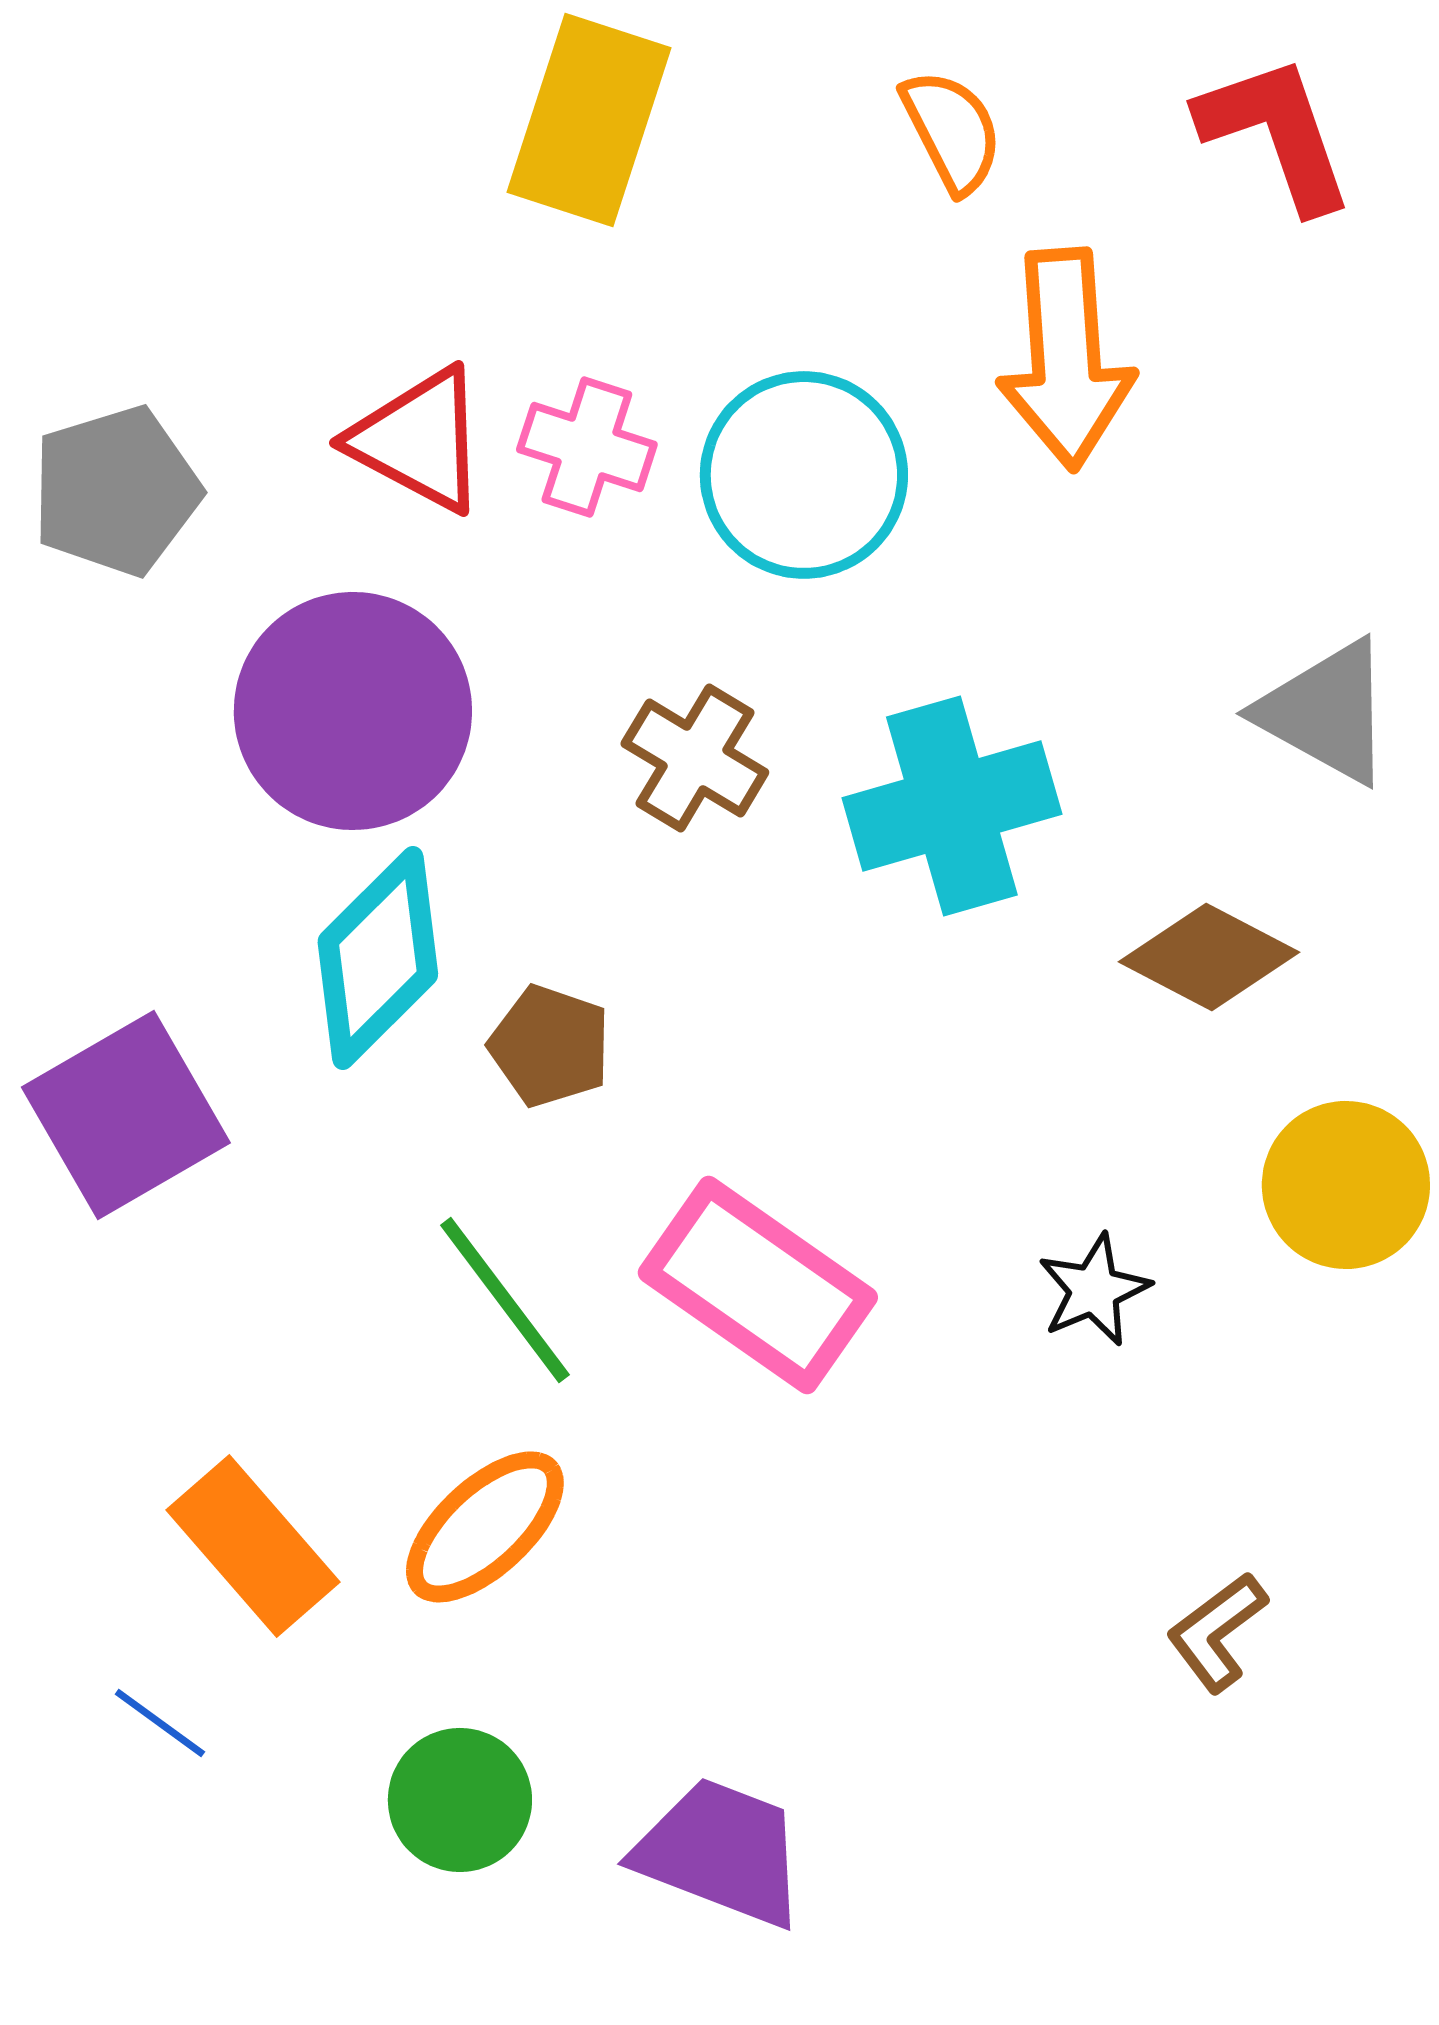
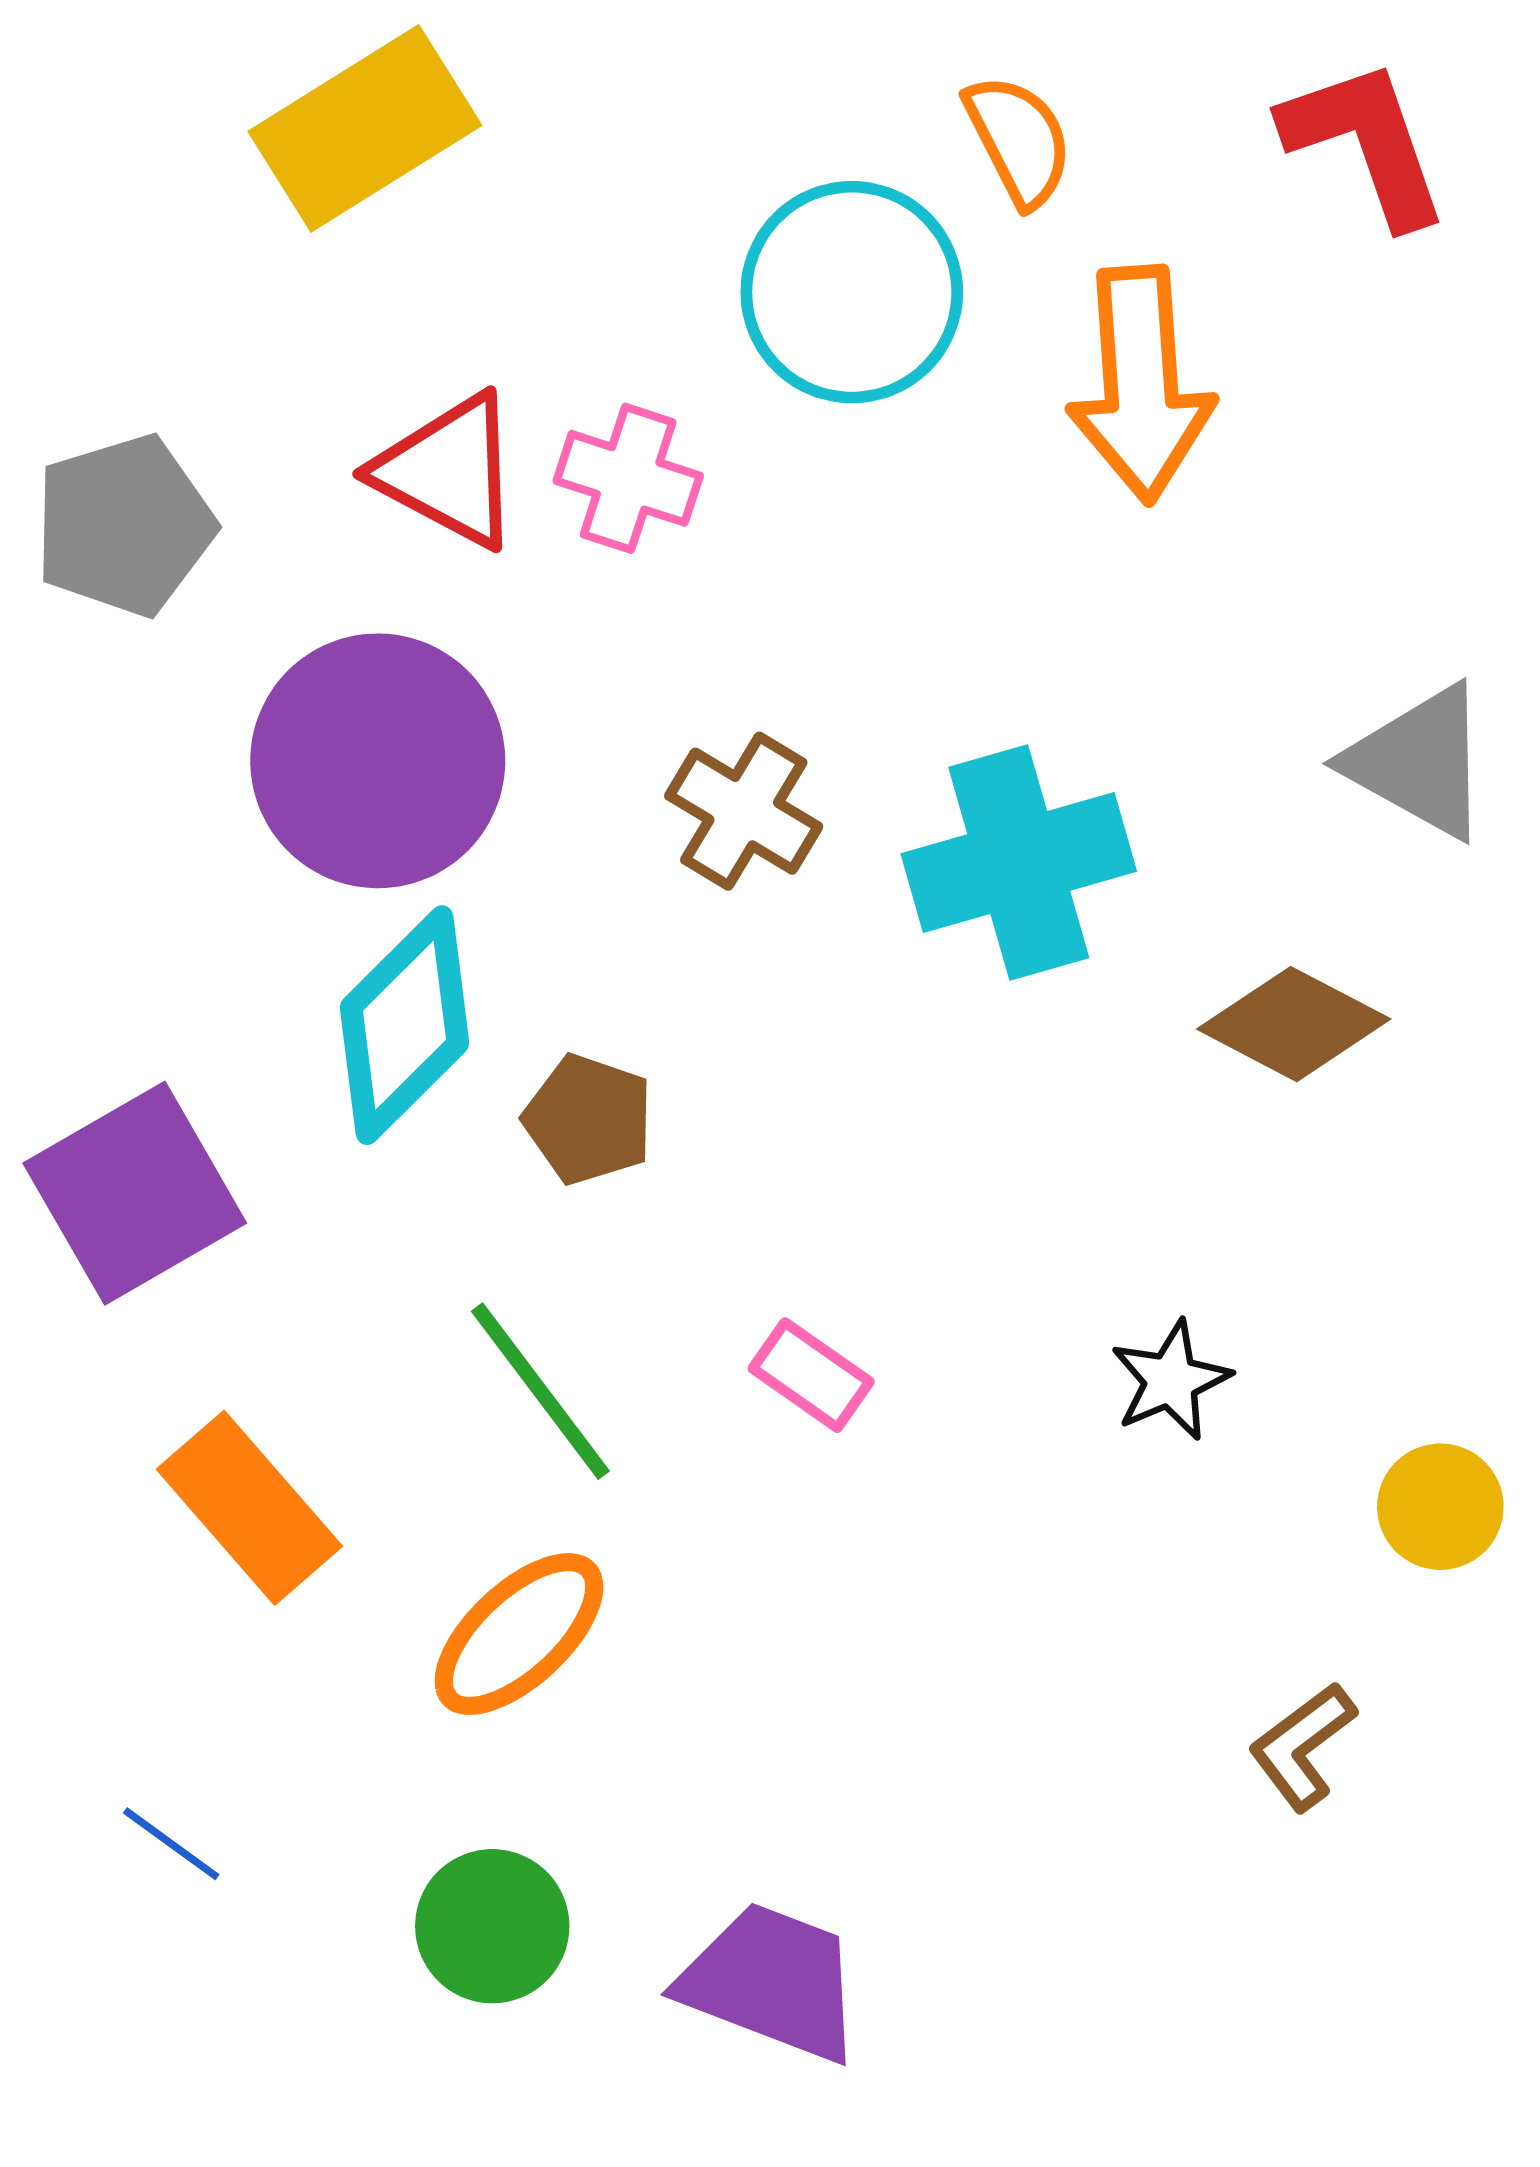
yellow rectangle: (589, 120) -> (365, 128), moved, turned 40
cyan circle: (804, 475) -> (852, 292), moved
yellow circle: (1346, 1185) -> (1440, 1507), moved, size x0.7
pink rectangle: (758, 1285) -> (811, 1375), size x0.5
orange rectangle: (253, 1546) -> (249, 1508), moved

